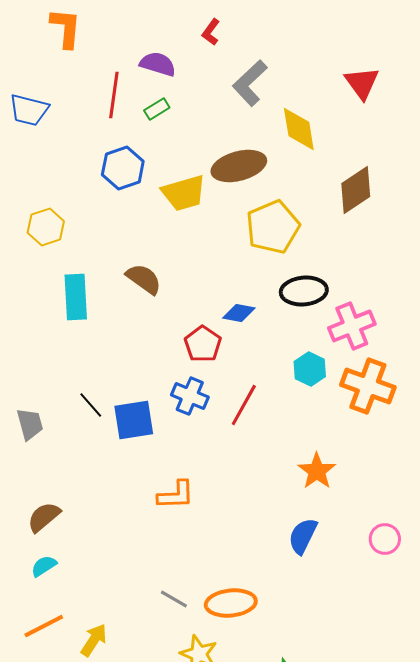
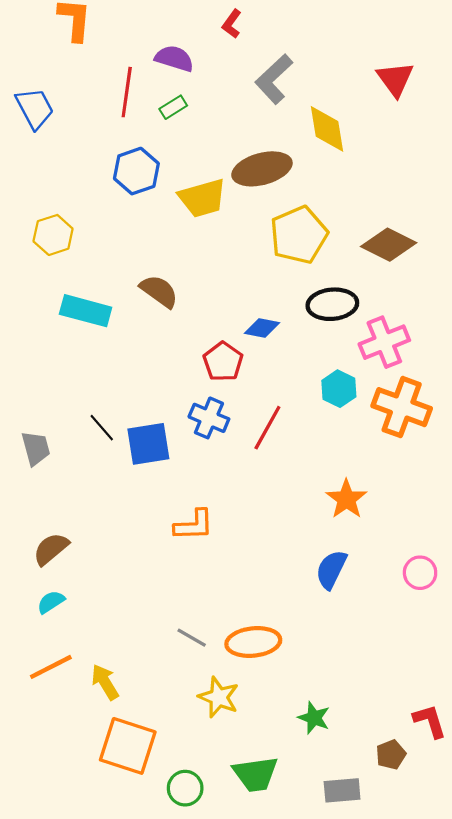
blue trapezoid: (29, 110) -> (35, 108), turned -132
brown diamond: (356, 190) -> (389, 245), moved, turned 60
cyan rectangle: (76, 297) -> (86, 311), turned -72
yellow arrow: (94, 640) -> (105, 682), turned -64

